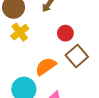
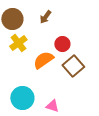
orange semicircle: (46, 66) -> (43, 60), moved

